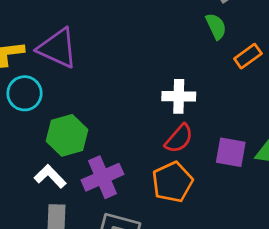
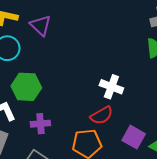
purple triangle: (58, 48) -> (41, 25), size x0.7
purple cross: (102, 177) -> (40, 124), size x0.7

